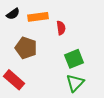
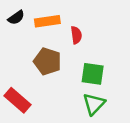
brown pentagon: (26, 48) -> (47, 61), moved
green square: (74, 59) -> (93, 74), turned 30

